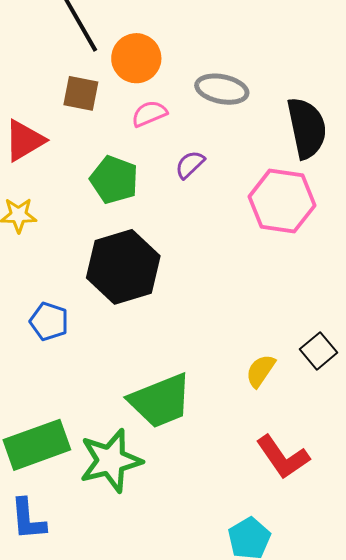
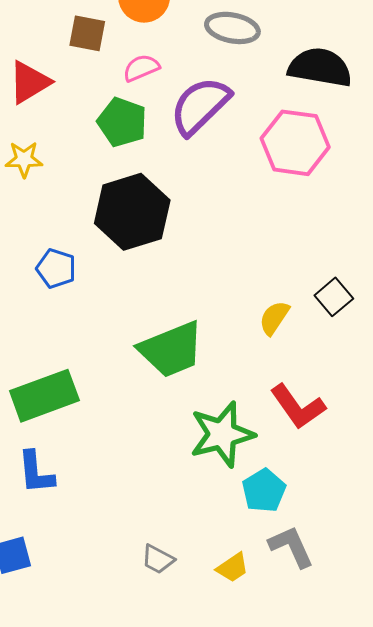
pink semicircle: (149, 114) -> (141, 68), moved
black semicircle: (307, 128) -> (320, 67), turned -68
purple semicircle: (190, 165) -> (200, 106), size x2.0
green star: (111, 461) -> (222, 434), moved

